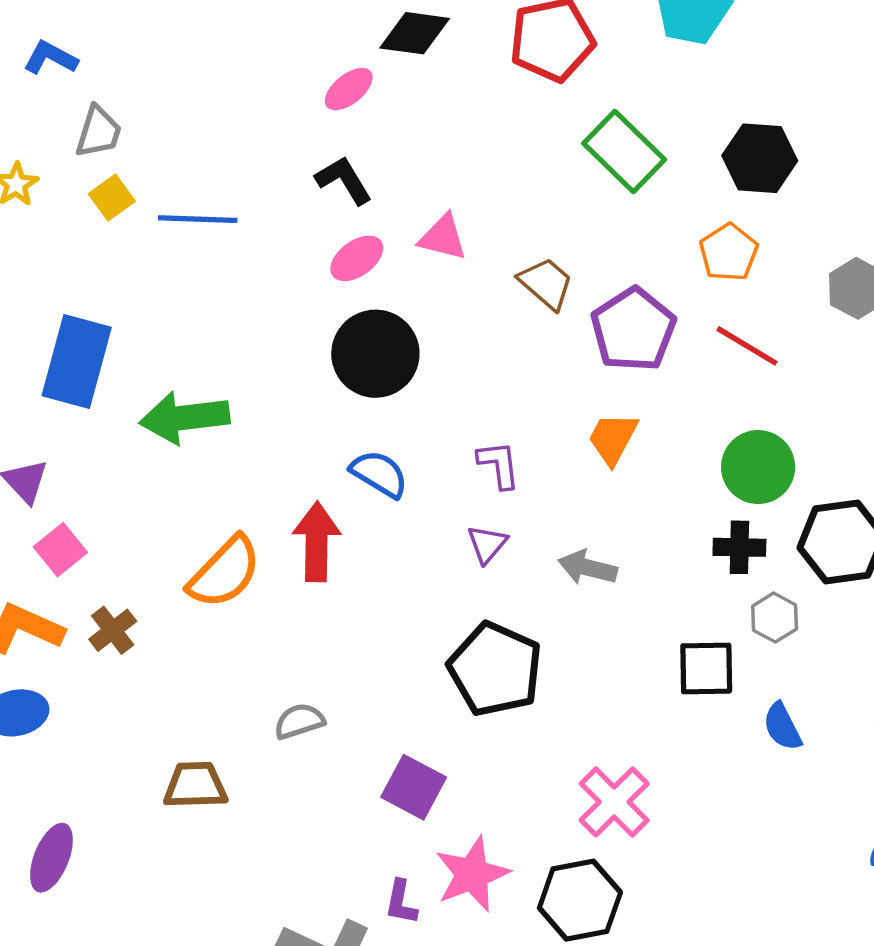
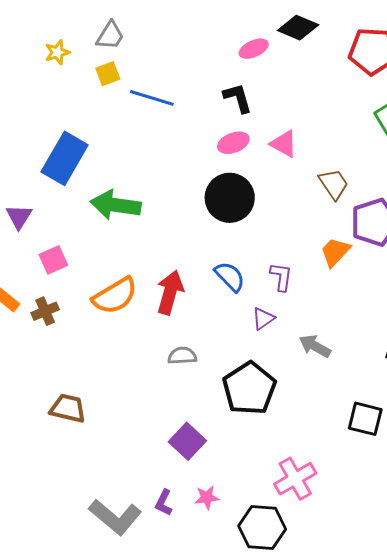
orange trapezoid: (613, 439) -> (335, 252), moved
blue semicircle: (379, 474) -> (230, 277), moved
pink square: (60, 550) -> (53, 260), moved
gray semicircle: (299, 721) -> (182, 356), moved
pink star: (472, 874) -> (207, 497), size x0.6

